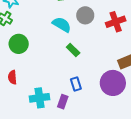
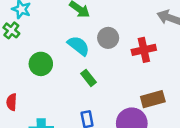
green circle: (19, 44) -> (41, 64), moved

